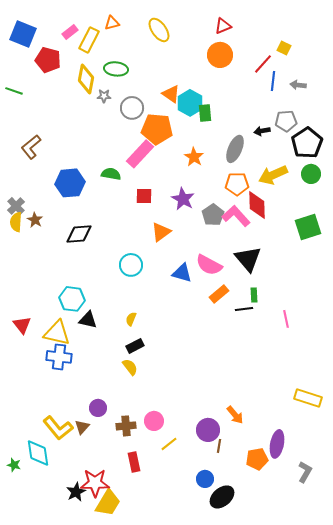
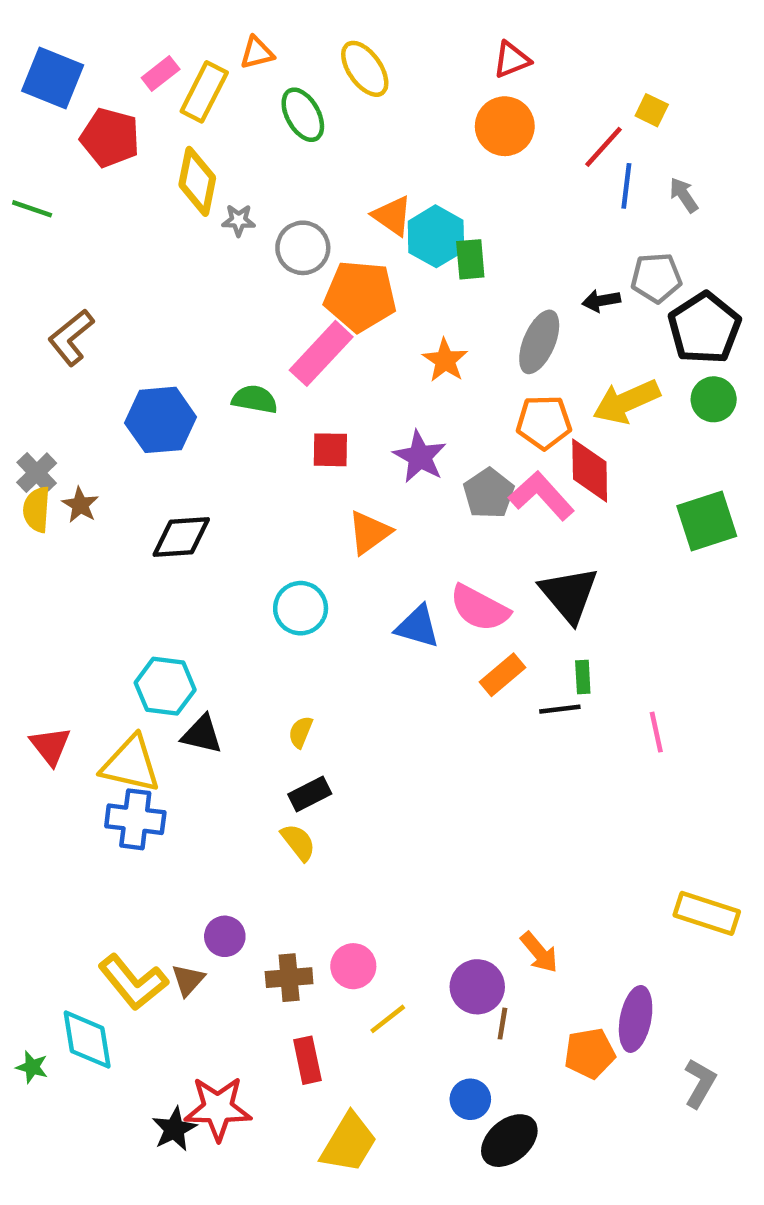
green ellipse: (116, 69) -> (303, 115), moved, turned 55
gray arrow: (298, 85) -> (684, 195), turned 49
yellow trapezoid: (108, 503) -> (349, 1143), moved

